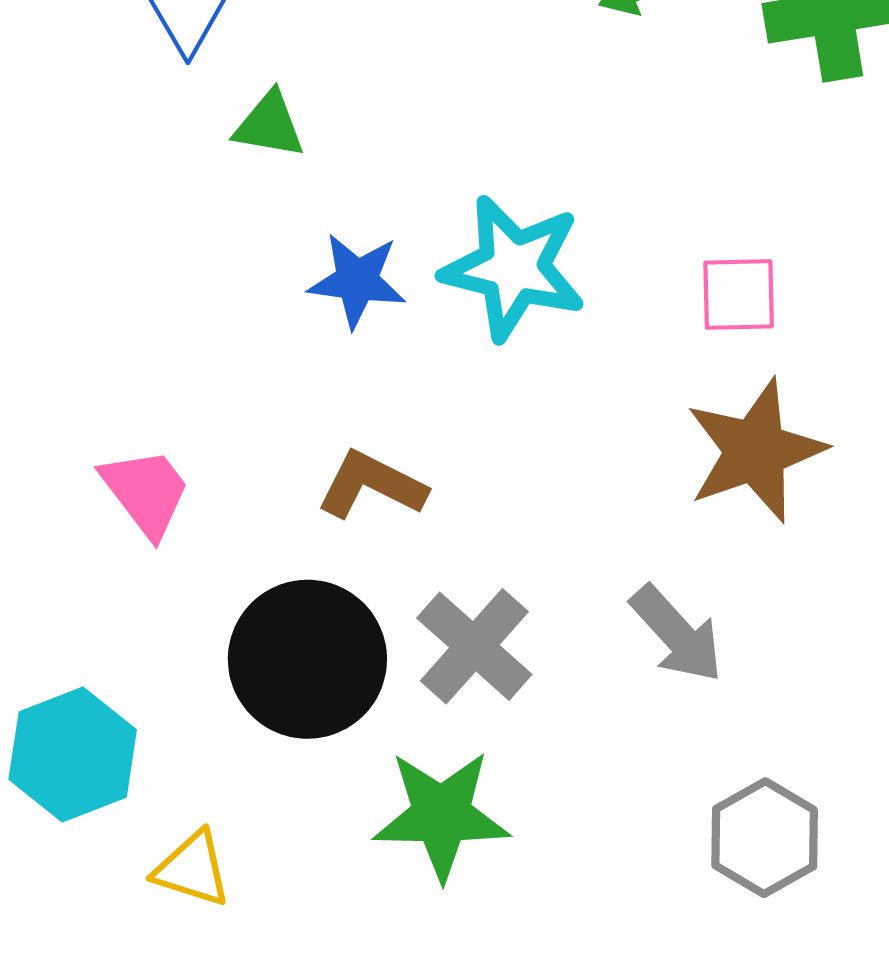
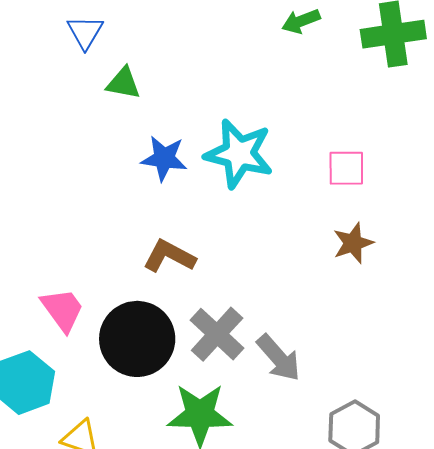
brown star: (755, 451) -> (353, 243), size x0.6
pink trapezoid: (146, 492) -> (62, 310), moved
gray arrow: (677, 634) -> (279, 358), moved

